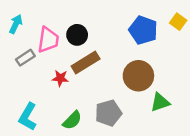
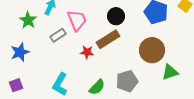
black circle: (77, 35) -> (116, 16), moved
pink trapezoid: (48, 40) -> (77, 20), turned -30

